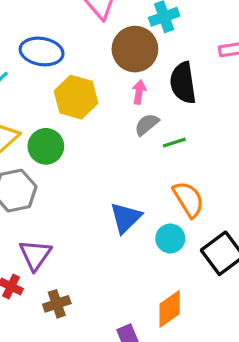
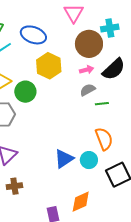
black semicircle: (183, 83) -> (114, 69), turned -135
pink arrow: (139, 92) -> (87, 70), turned 56
blue triangle: (126, 218) -> (64, 159), moved

